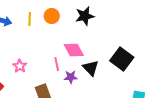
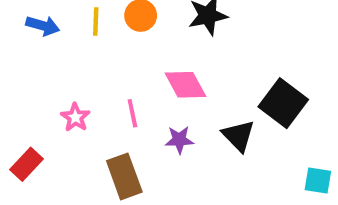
pink line: (57, 64) -> (132, 113), moved
black triangle: (91, 68) -> (238, 136), moved

